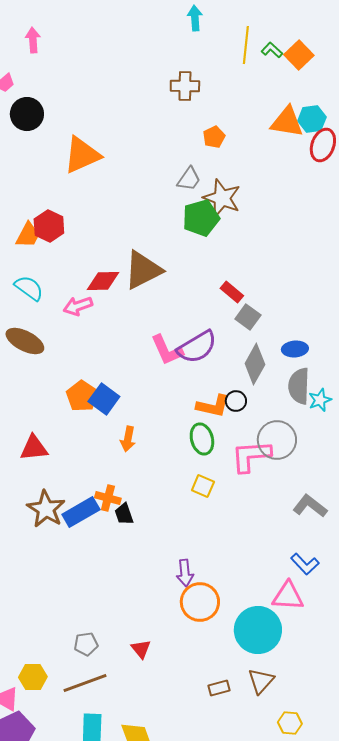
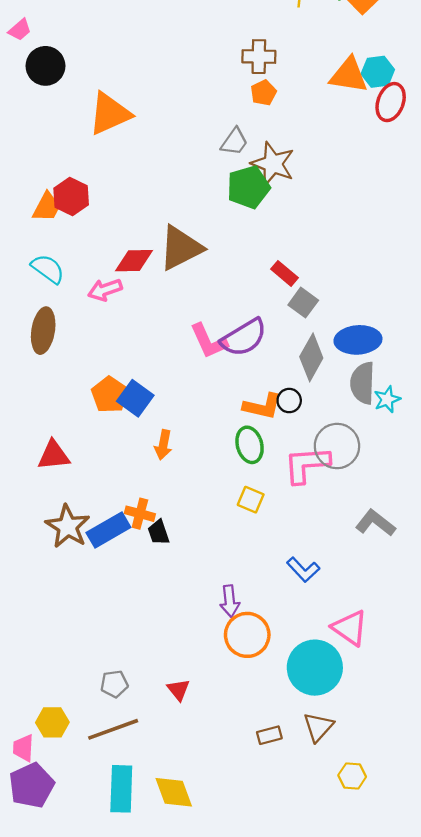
brown cross: (185, 86) -> (259, 57), moved
brown ellipse: (25, 341) -> (43, 331), turned 72
blue ellipse: (295, 349) -> (358, 340), size x1.5
blue L-shape: (305, 564) -> (303, 570), moved
pink triangle: (288, 596) -> (350, 628), turned 32

